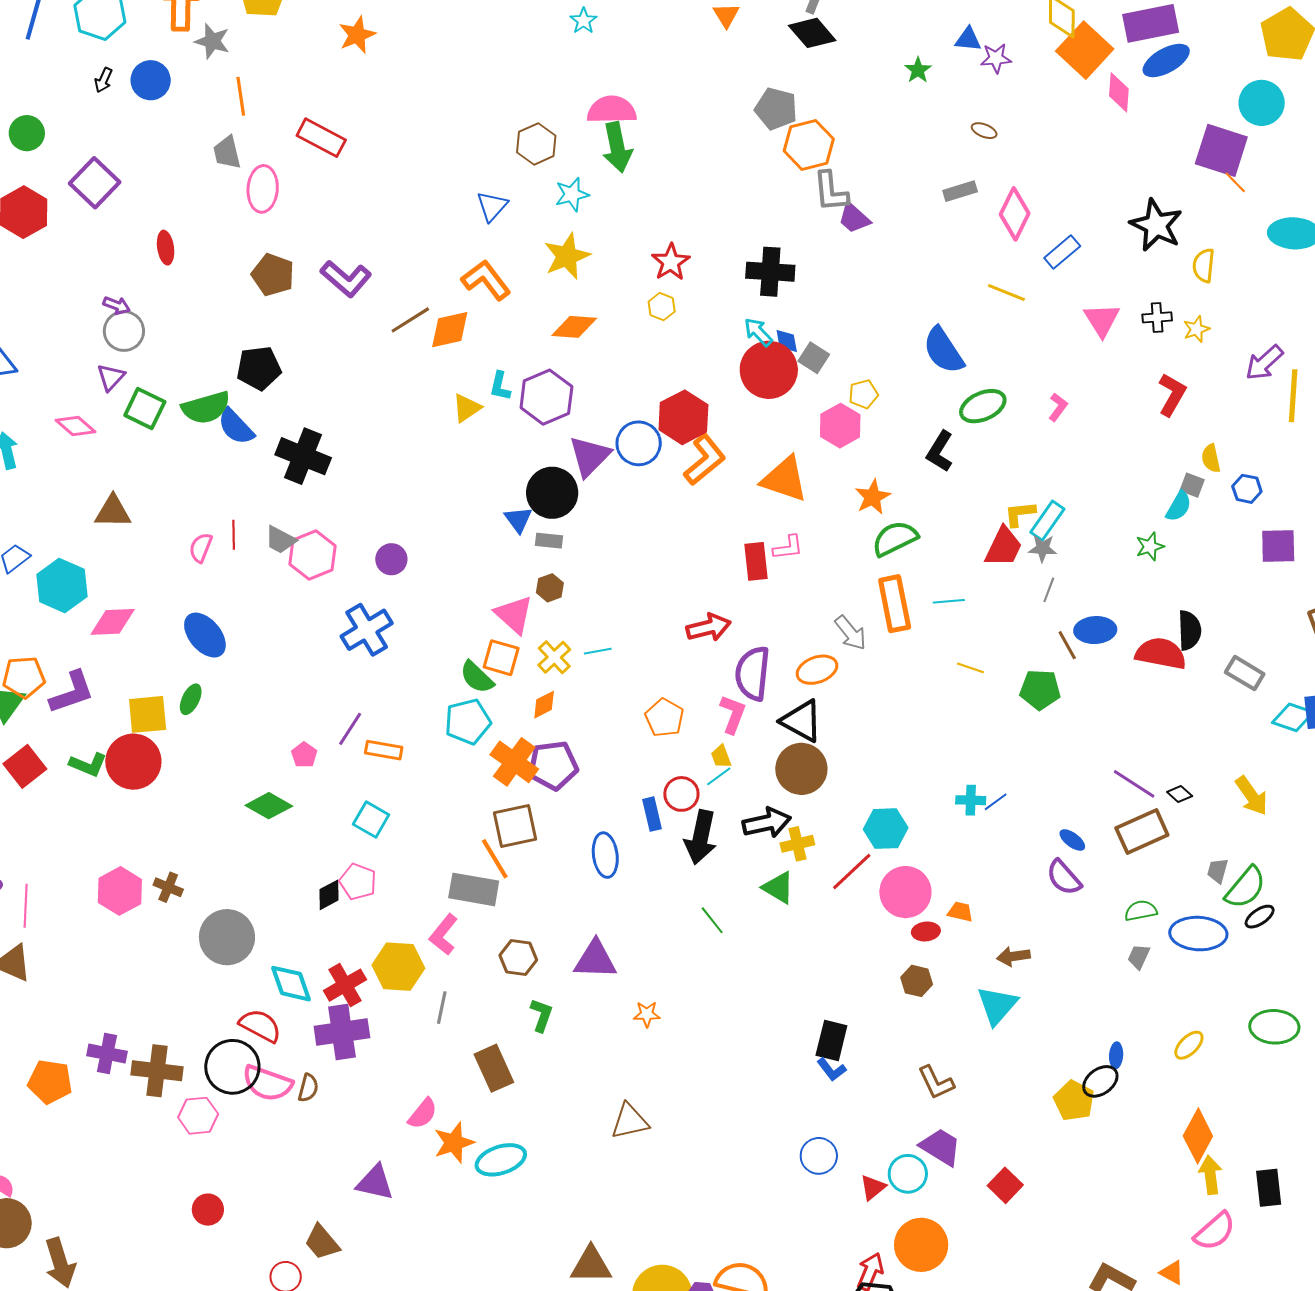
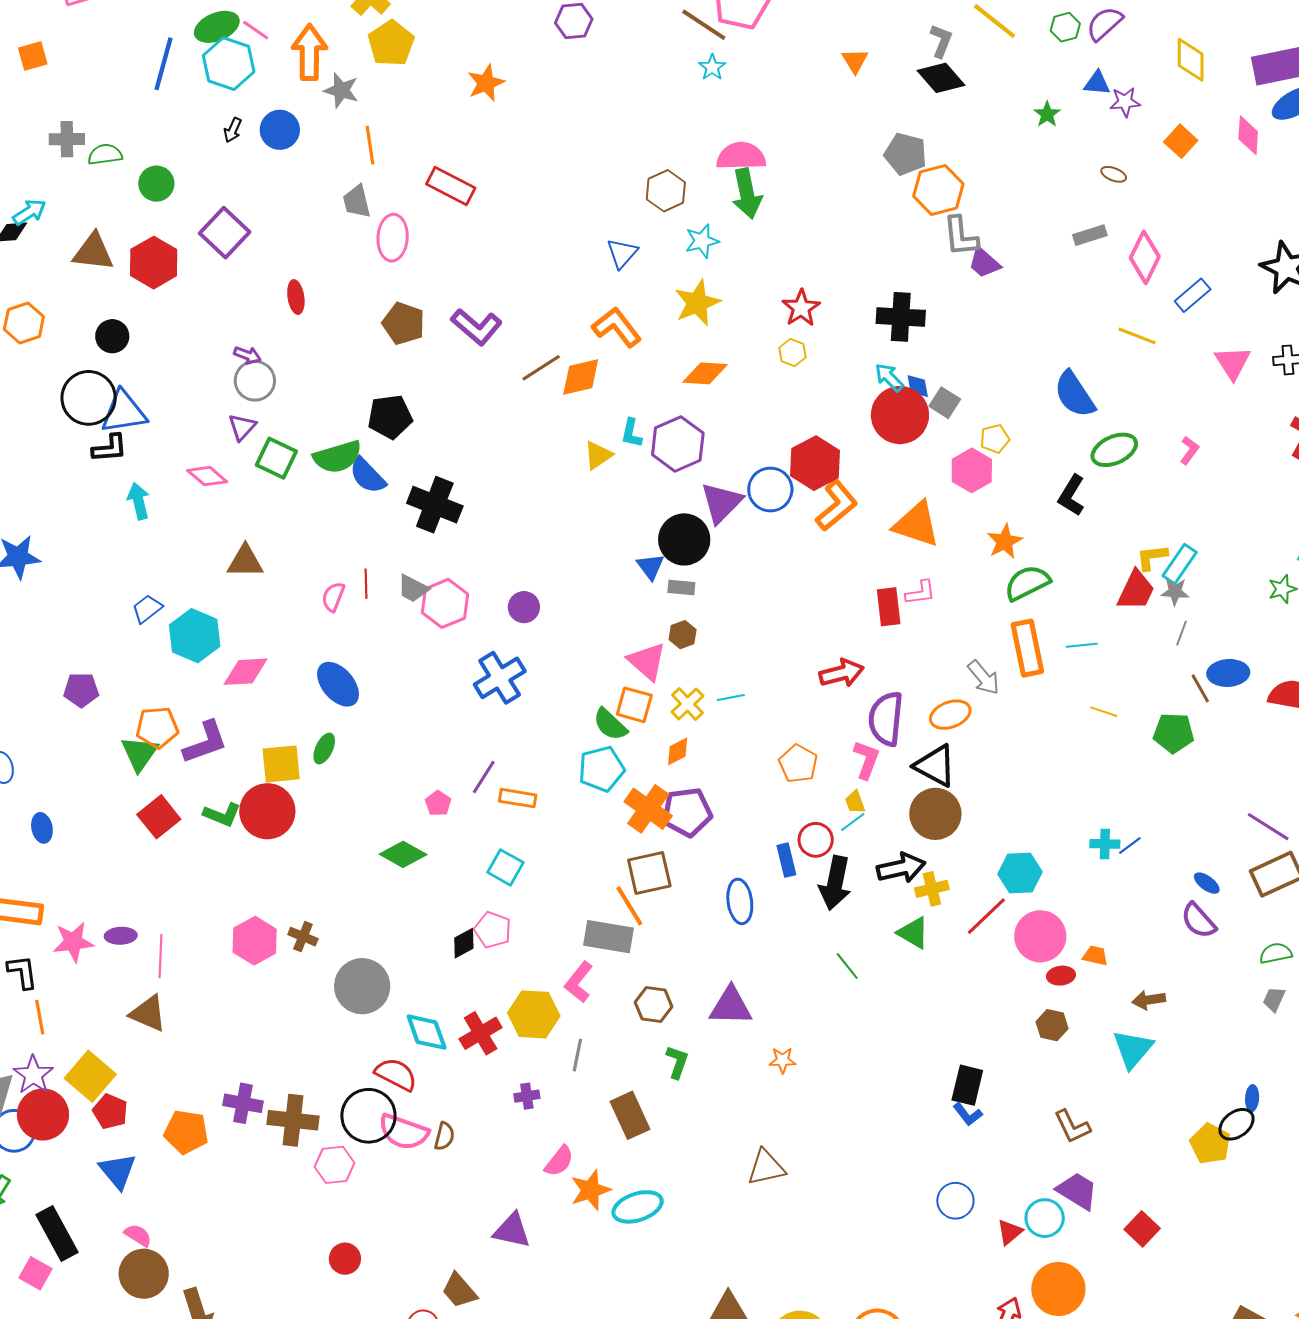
orange square: (1085, 50) -> (1181, 141), moved, size x0.6
purple cross: (342, 1032) -> (527, 1096), moved, size x0.5

